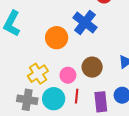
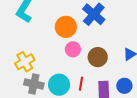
yellow cross: (38, 74) -> (25, 62), moved
pink circle: (68, 75) -> (73, 49), moved

